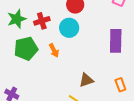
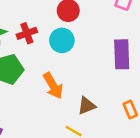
orange arrow: (54, 50) -> (53, 86), moved, size x1.5

